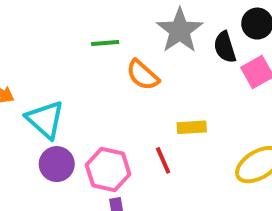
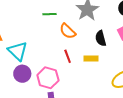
black semicircle: (225, 47) -> (101, 38), moved
red line: (163, 160) -> (68, 56), moved

